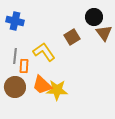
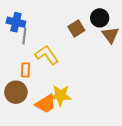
brown square: (72, 37) -> (76, 29), moved
gray line: (15, 56) -> (24, 36), moved
orange trapezoid: (42, 85) -> (46, 104), moved, turned -75

